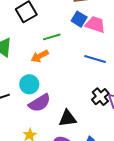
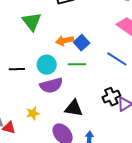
blue square: (79, 19) -> (82, 43), moved
green line: (52, 37) -> (77, 64), moved

